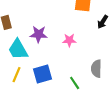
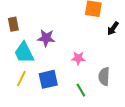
pink star: (69, 40) -> (78, 58), moved

